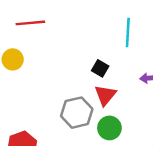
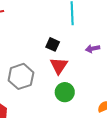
gray hexagon: (77, 113) -> (21, 76), moved

